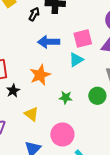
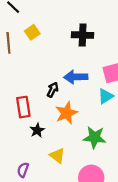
black arrow: (34, 14) -> (53, 90), moved
green star: (66, 98) -> (94, 137), size x1.5

